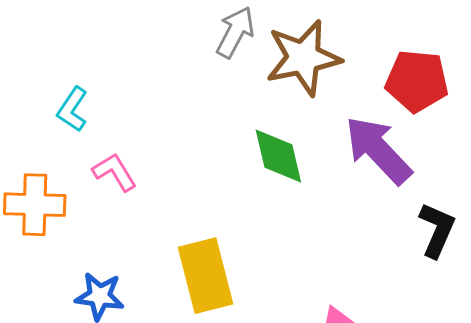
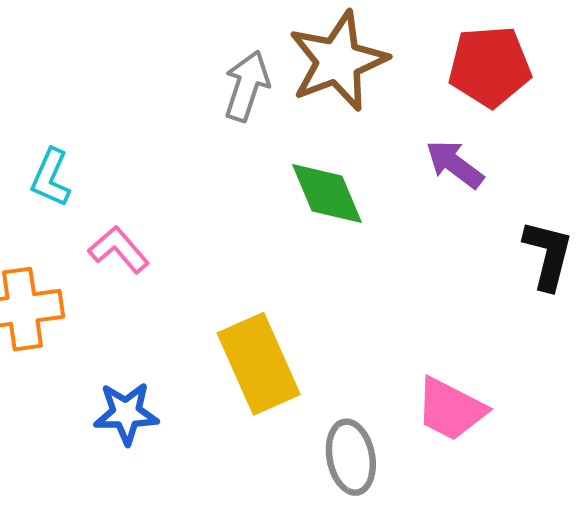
gray arrow: (235, 32) -> (247, 86), moved
purple arrow: (378, 150) -> (455, 164), size x0.6

